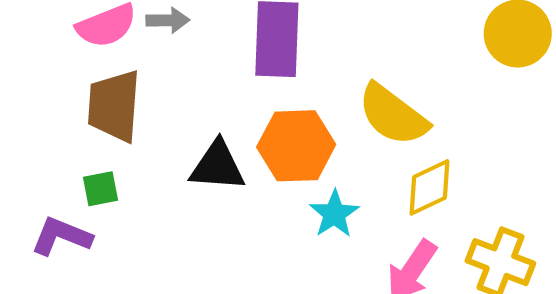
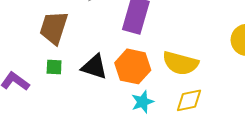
yellow semicircle: (393, 115) -> (180, 63), turned -36
green square: (101, 189) -> (54, 67), moved

